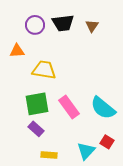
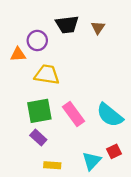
purple circle: (35, 25) -> (37, 40), moved
red square: (107, 142) -> (114, 151), turned 32

